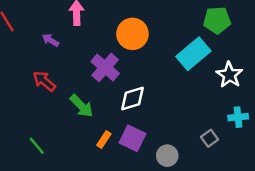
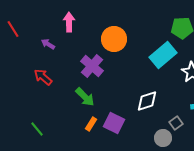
white diamond: (132, 98) -> (147, 101), moved
green arrow: (82, 106) -> (85, 97), moved
gray circle: (167, 156) -> (163, 138), moved

